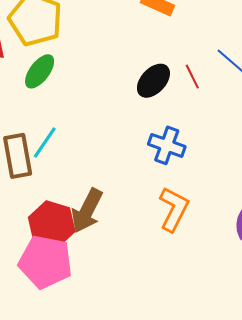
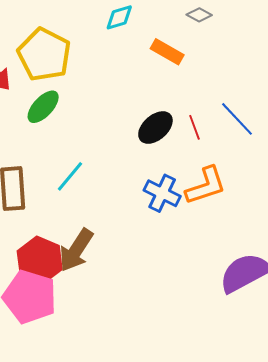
cyan line: (45, 142) -> (70, 176), moved
orange L-shape: (174, 209) -> (206, 186), moved, turned 39

